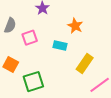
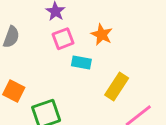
pink square: (30, 38) -> (63, 39), moved

